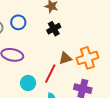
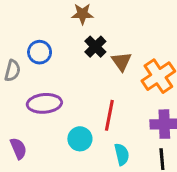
brown triangle: (65, 58) -> (121, 61), moved, turned -32

